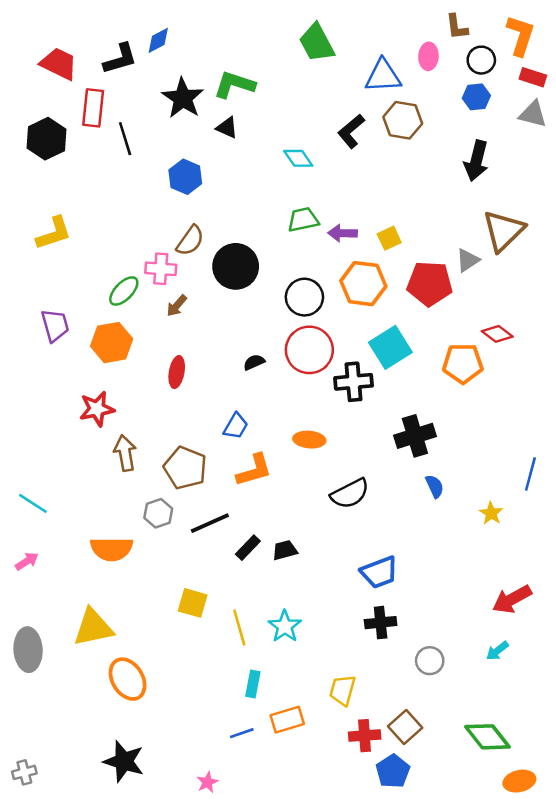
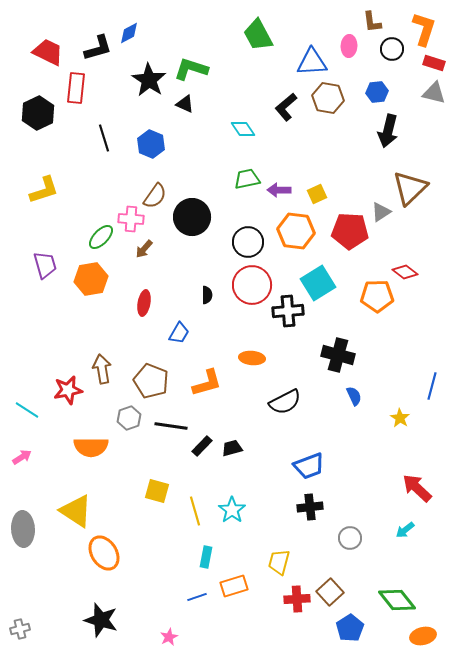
blue hexagon: (476, 97) -> (377, 92), moved
black line: (125, 139) -> (104, 138), moved
black semicircle: (254, 362) -> (207, 295), turned 114
red star: (97, 409) -> (68, 390), moved
blue trapezoid: (236, 426) -> (179, 333), moved
black cross: (415, 436) -> (338, 355), turned 32
black line: (210, 523) -> (171, 426), turned 32
red arrow: (512, 599) -> (417, 488), turned 72
yellow triangle: (93, 628) -> (76, 511), turned 45
blue pentagon: (393, 771) -> (350, 628), moved

